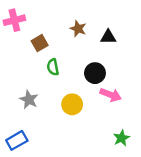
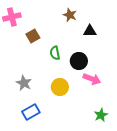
brown star: (78, 29) -> (70, 15), moved
green semicircle: (53, 67) -> (55, 53), moved
blue rectangle: (17, 140) -> (31, 112), moved

